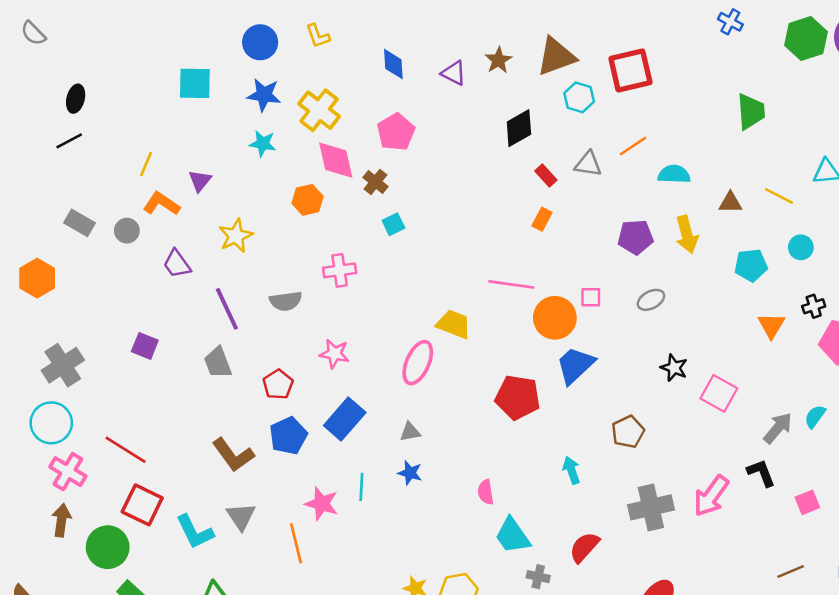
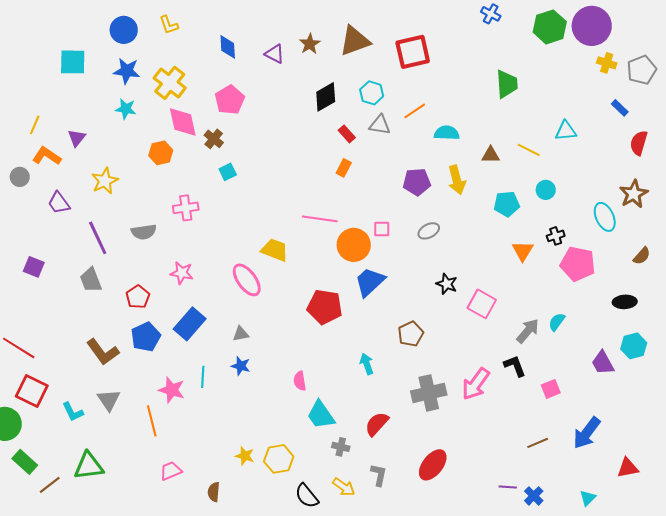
cyan hexagon: (579, 97) -> (372, 93), moved
pink ellipse: (418, 363) -> (247, 280), turned -60
cyan L-shape: (195, 532) -> (73, 412), size x0.7

